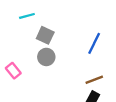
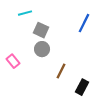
blue line: (94, 43) -> (84, 23), moved
brown line: (94, 80) -> (61, 71), moved, turned -42

